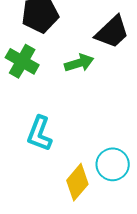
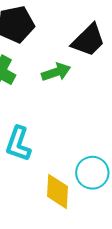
yellow diamond: (77, 182) -> (57, 191), turned -36

